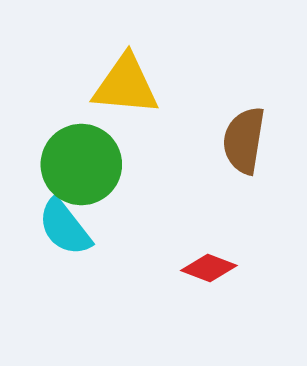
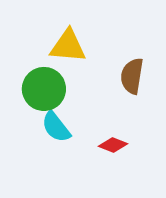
cyan semicircle: (65, 227) -> (56, 127), moved

